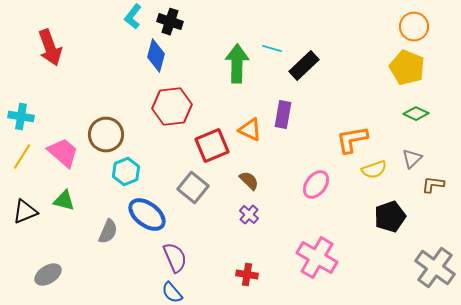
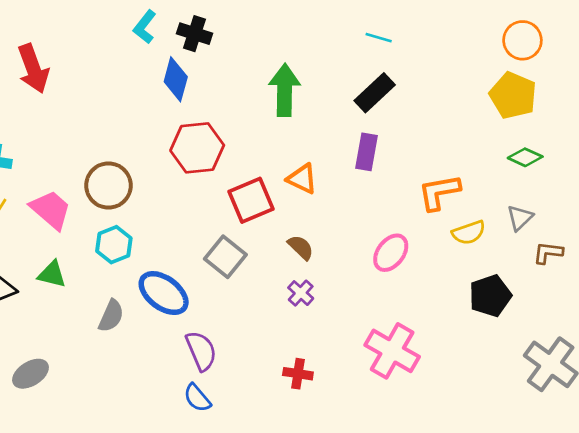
cyan line: (272, 49) -> (379, 38), moved
purple rectangle: (283, 115) -> (367, 152), moved
cyan hexagon: (126, 172) -> (114, 245), moved

